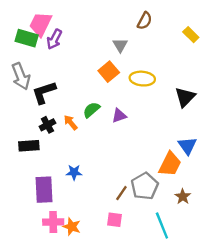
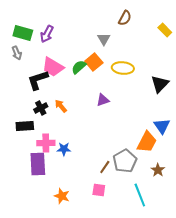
pink trapezoid: (40, 24) -> (53, 67), moved, turned -85
gray arrow: (21, 76) -> (17, 53), moved, size x0.6
green semicircle: (91, 110) -> (79, 67), moved
pink cross: (53, 222) -> (46, 143), moved

